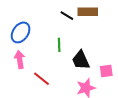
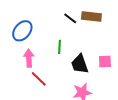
pink arrow: (20, 60) -> (29, 58), moved
pink square: (106, 71) -> (105, 61), moved

